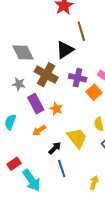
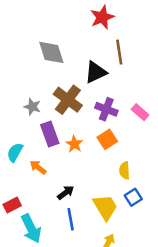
gray diamond: (23, 53) -> (51, 52), moved
orange square: (94, 92) -> (107, 139), moved
orange arrow: (39, 130) -> (38, 167), moved, turned 64
yellow trapezoid: (77, 138) -> (105, 207), moved

